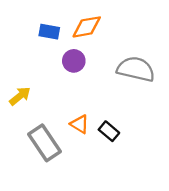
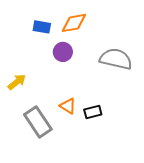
black rectangle: (109, 131) -> (93, 112), turned -54

